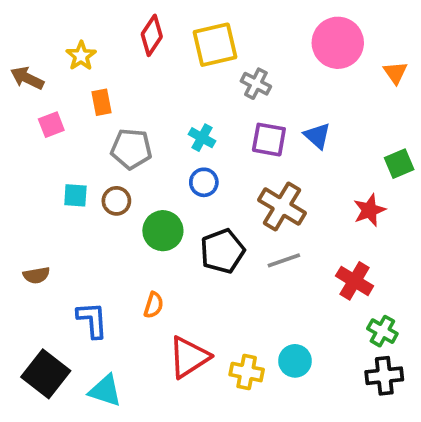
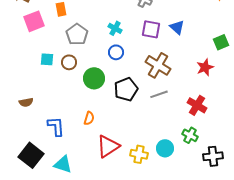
pink square: (51, 125) -> (34, 21), size x1.5
gray pentagon: (131, 149) -> (77, 34), turned 30
green cross: (382, 331) -> (190, 135), moved

